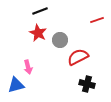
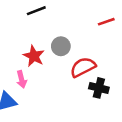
red star: (38, 33) -> (34, 56), moved
black cross: (87, 84) -> (99, 88), moved

